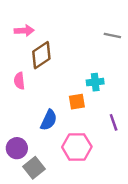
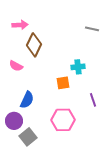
brown diamond: (41, 55) -> (34, 45), turned -30
pink semicircle: (19, 81) -> (16, 66), turned -56
blue semicircle: (49, 120) -> (27, 100), moved

